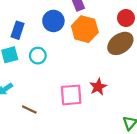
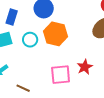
orange hexagon: (85, 29) -> (56, 34), moved

